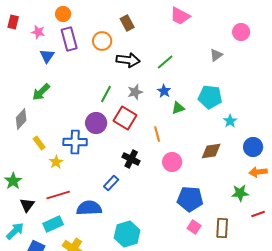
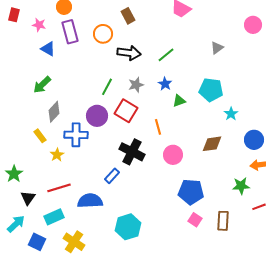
pink circle: (241, 32) -> (253, 25), moved
blue triangle: (47, 56) -> (48, 49), turned -35
gray diamond: (21, 119) -> (54, 112), moved
black cross: (131, 159) -> (132, 152), size x1.4

